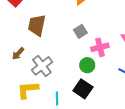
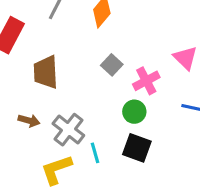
brown arrow: (18, 54) -> (29, 121), turned -104
cyan line: (57, 99) -> (95, 153), moved

